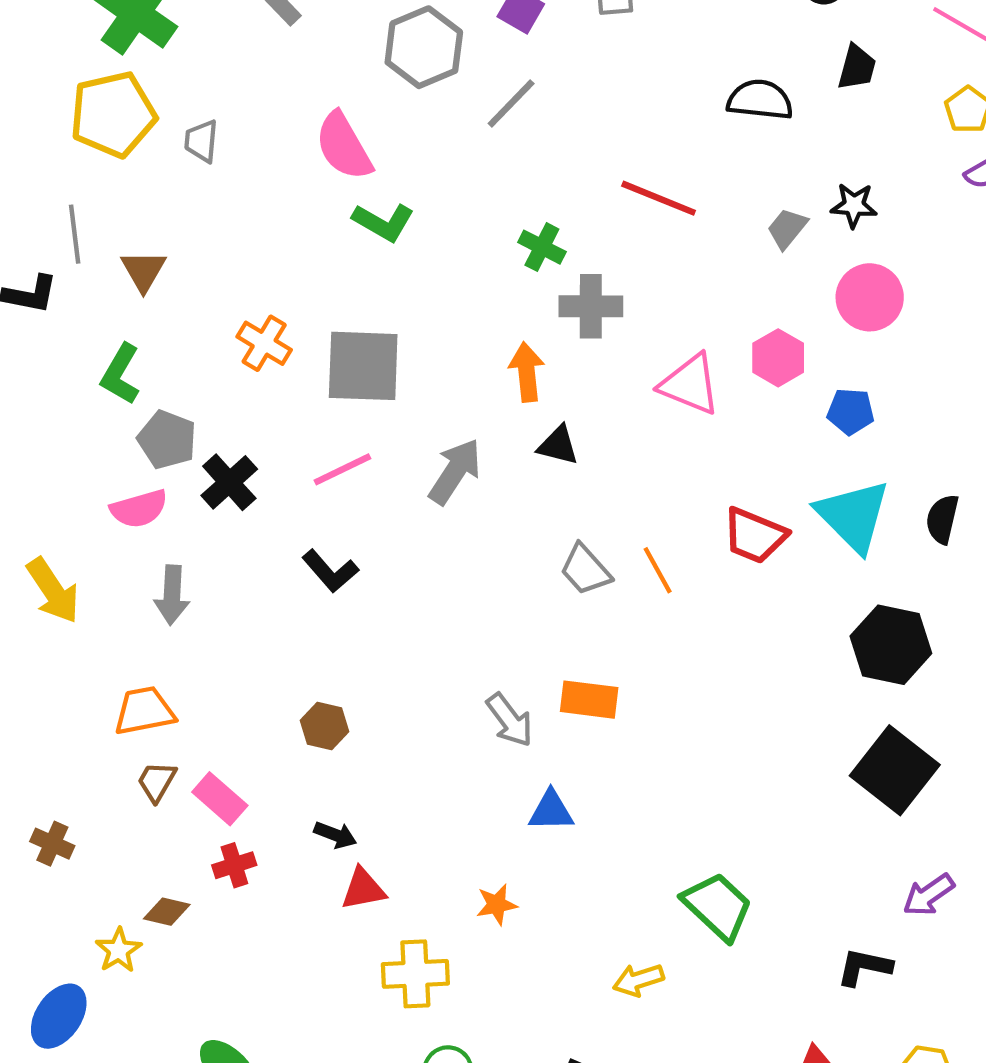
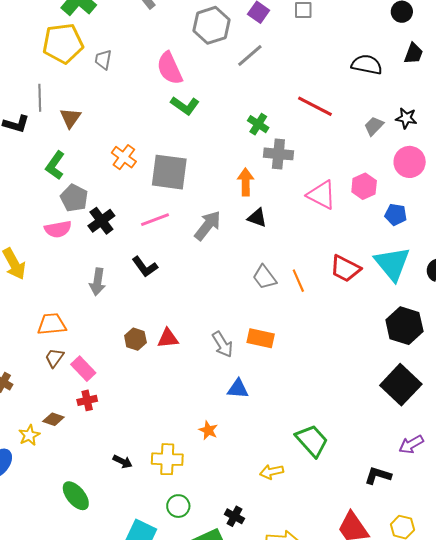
gray arrow: (172, 595) -> (98, 282), moved
black arrow: (335, 835) -> (123, 461), moved
red triangle: (363, 889) -> (168, 338), moved
orange star: (497, 905) -> (208, 430), turned 30

